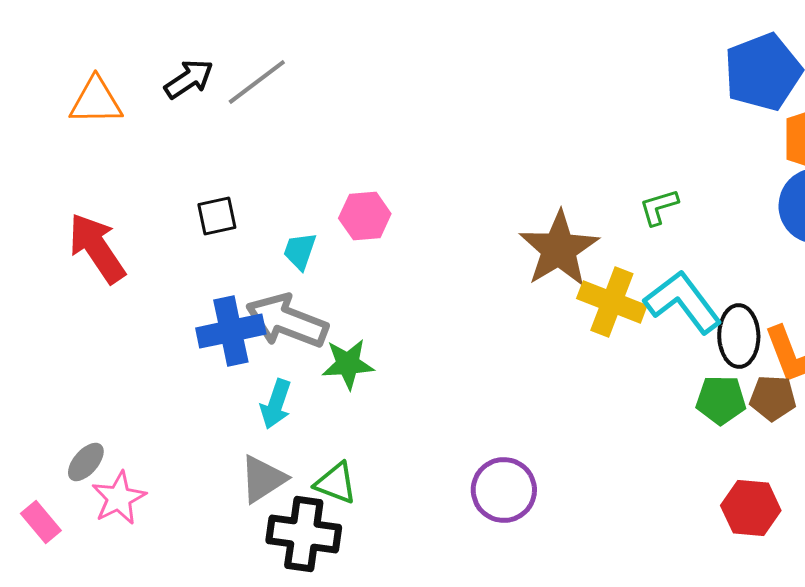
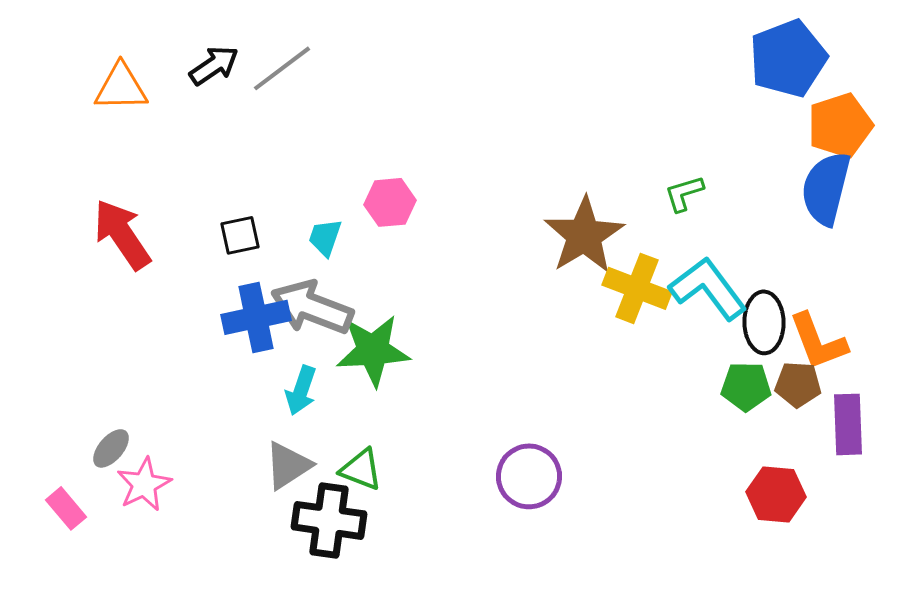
black square: (217, 216) -> (240, 235), moved
green star: (348, 364) -> (373, 350), size x1.4

